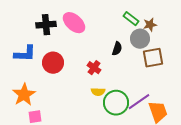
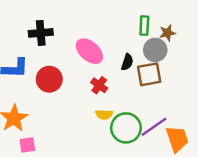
green rectangle: (131, 19) -> (144, 26), turned 56
pink ellipse: (74, 23) -> (89, 51), moved
brown square: (153, 58) -> (149, 74), moved

